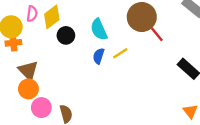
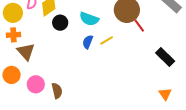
cyan semicircle: (99, 29) -> (89, 19), turned -48
orange cross: (13, 43) -> (13, 35), moved
orange circle: (28, 89) -> (12, 75), moved

